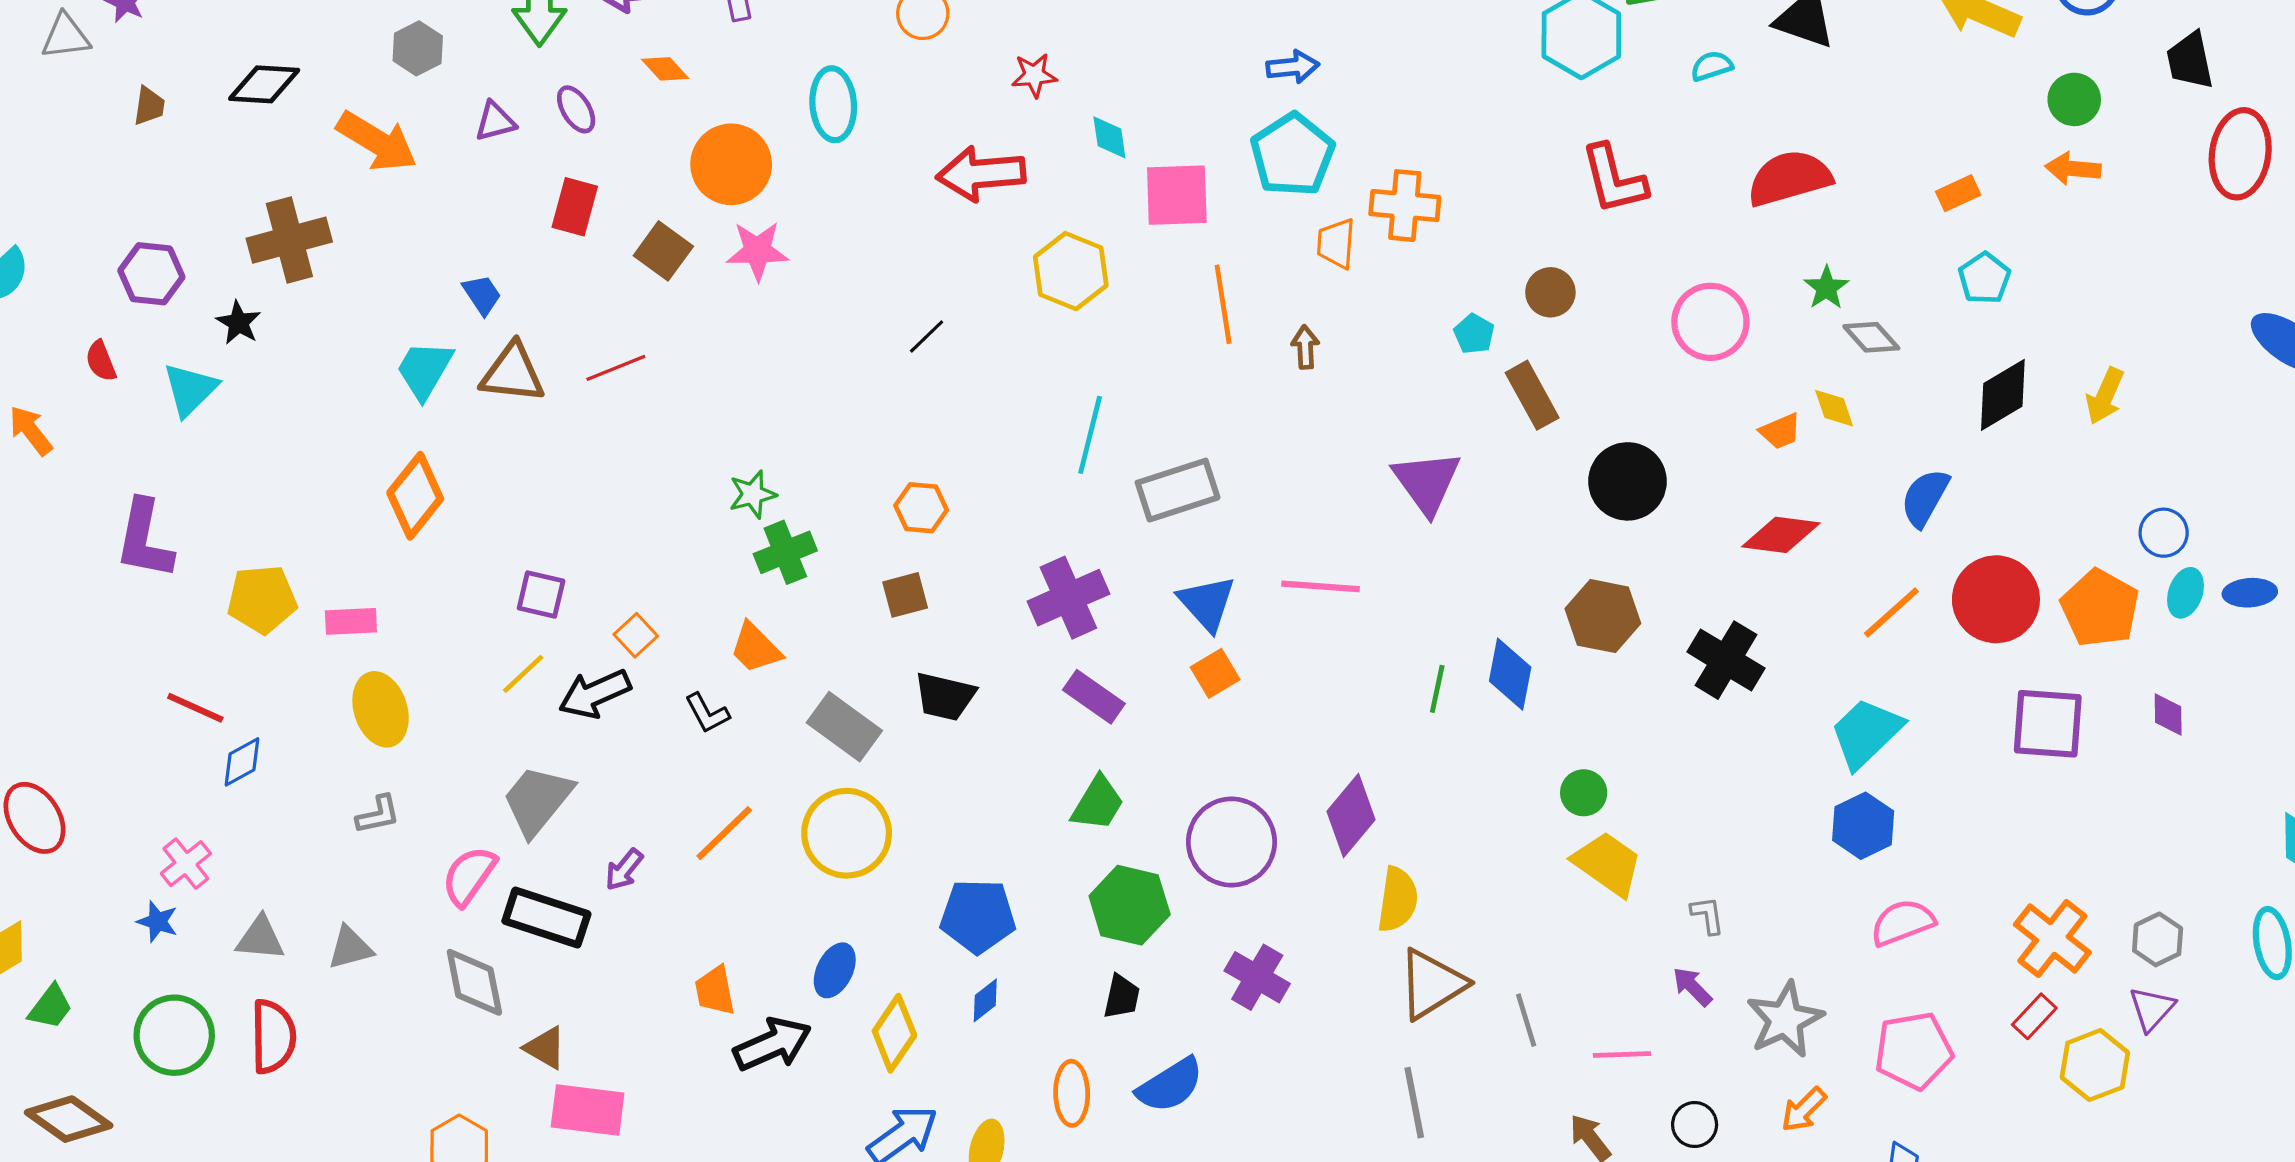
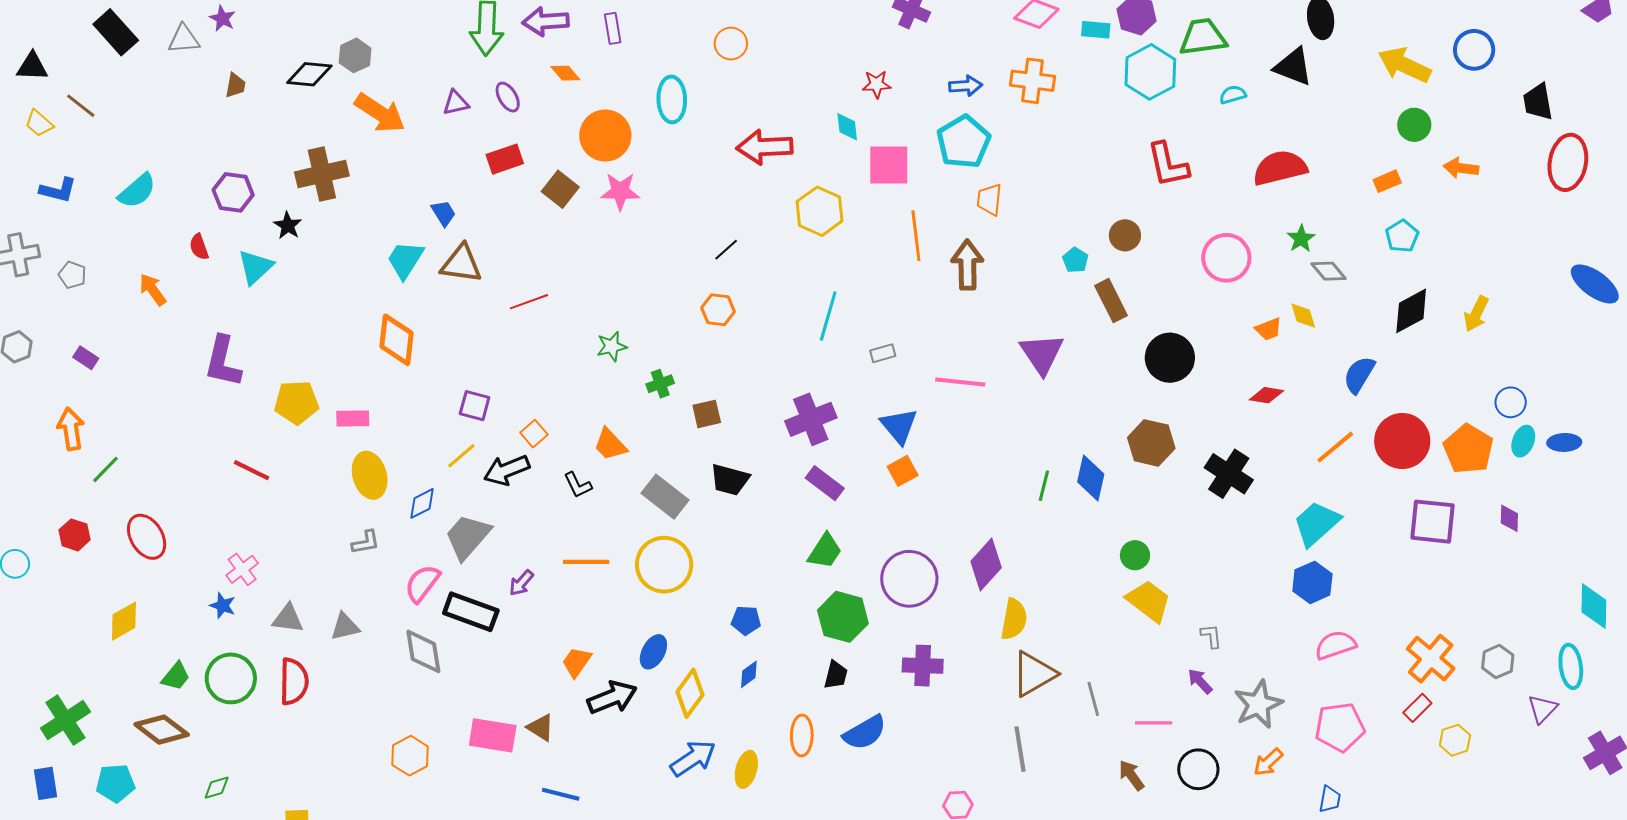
gray hexagon: (418, 48) -> (355, 55), moved
red star: (1034, 75) -> (877, 84), moved
green circle: (2074, 99) -> (1414, 125), moved
orange cross: (1405, 206) -> (1033, 81), moved
red rectangle: (575, 207) -> (505, 159), turned 54
brown arrow: (1305, 347) -> (967, 265), size x1.8
red line: (616, 368) -> (529, 302), moved
gray rectangle: (1178, 490) -> (883, 353), size x0.5
orange diamond: (415, 496) -> (397, 340), turned -34
orange hexagon: (921, 508) -> (718, 310), moved
red diamond: (1781, 535) -> (1266, 395), size x0.7
green cross: (785, 552) -> (660, 384), moved, size x0.7
pink line: (1321, 586) -> (960, 382), moved
blue diamond: (242, 762) -> (422, 503), moved
orange line: (724, 833) -> (586, 562), turned 42
blue pentagon: (978, 916) -> (746, 620), size x0.6
purple cross: (1257, 977) -> (923, 666), turned -30
orange trapezoid: (715, 991) -> (577, 662), turned 44
green trapezoid: (50, 1007) -> (176, 676), moved
purple triangle: (2152, 1009) -> (1542, 709), moved
brown triangle: (545, 1048) -> (541, 728), moved
yellow hexagon: (2095, 1065) -> (1455, 740), size x0.7
black circle: (1695, 1125) -> (1198, 769), size x1.4

